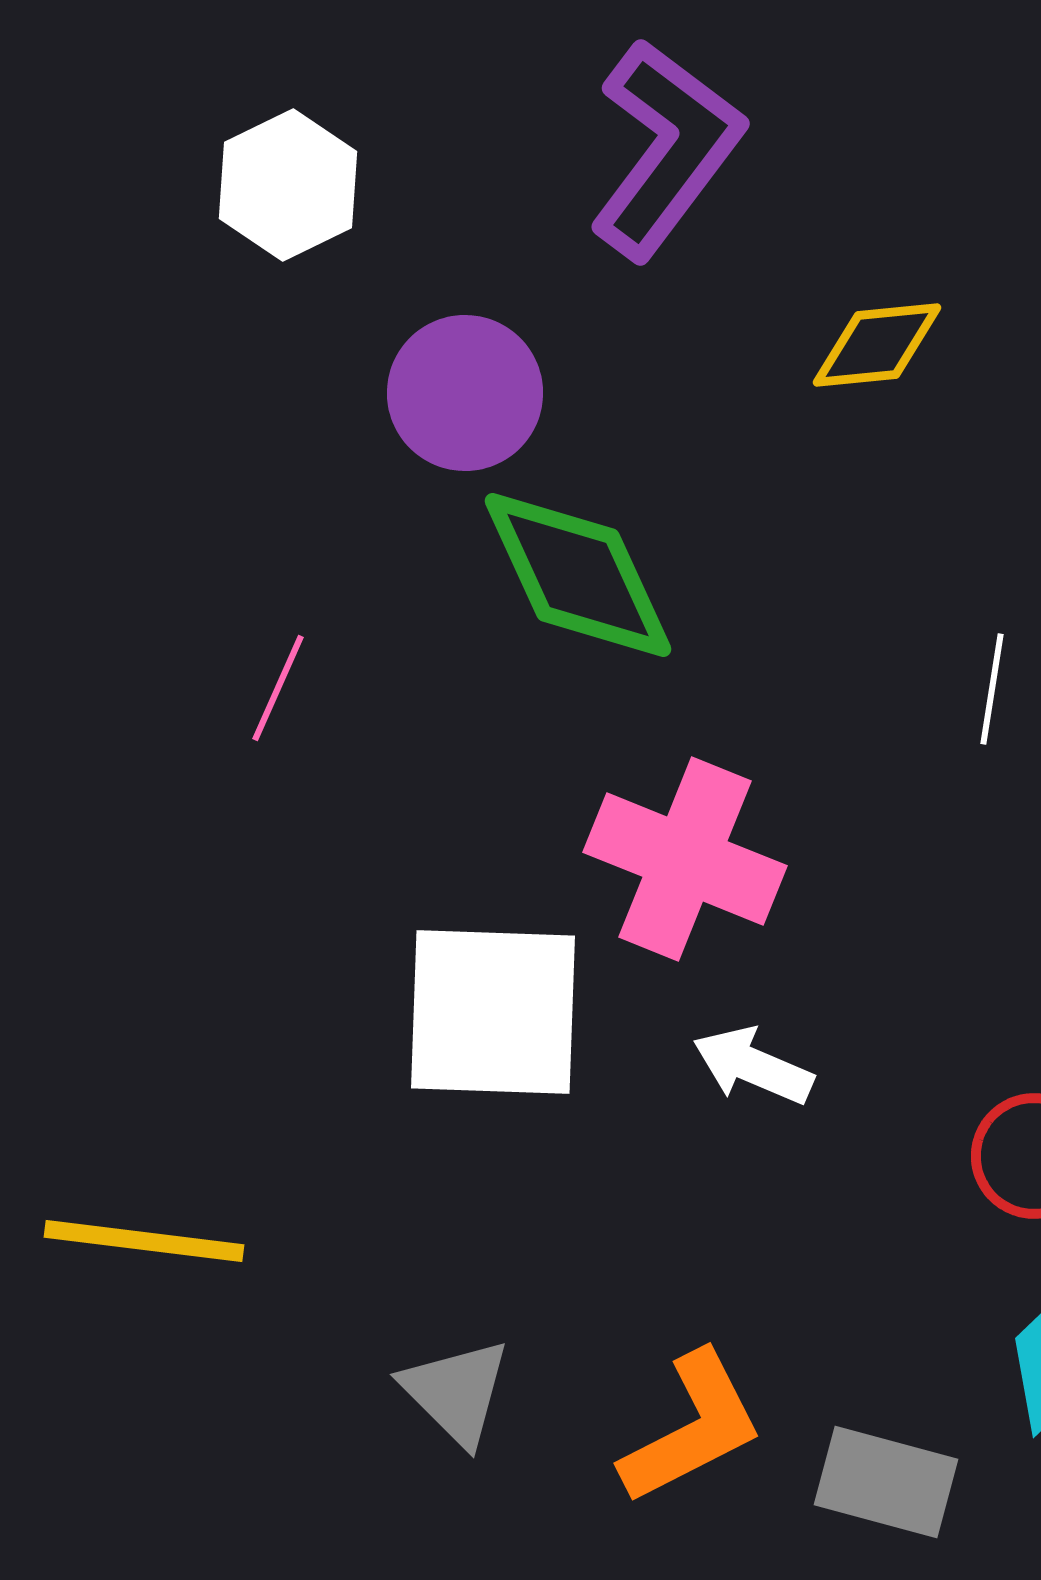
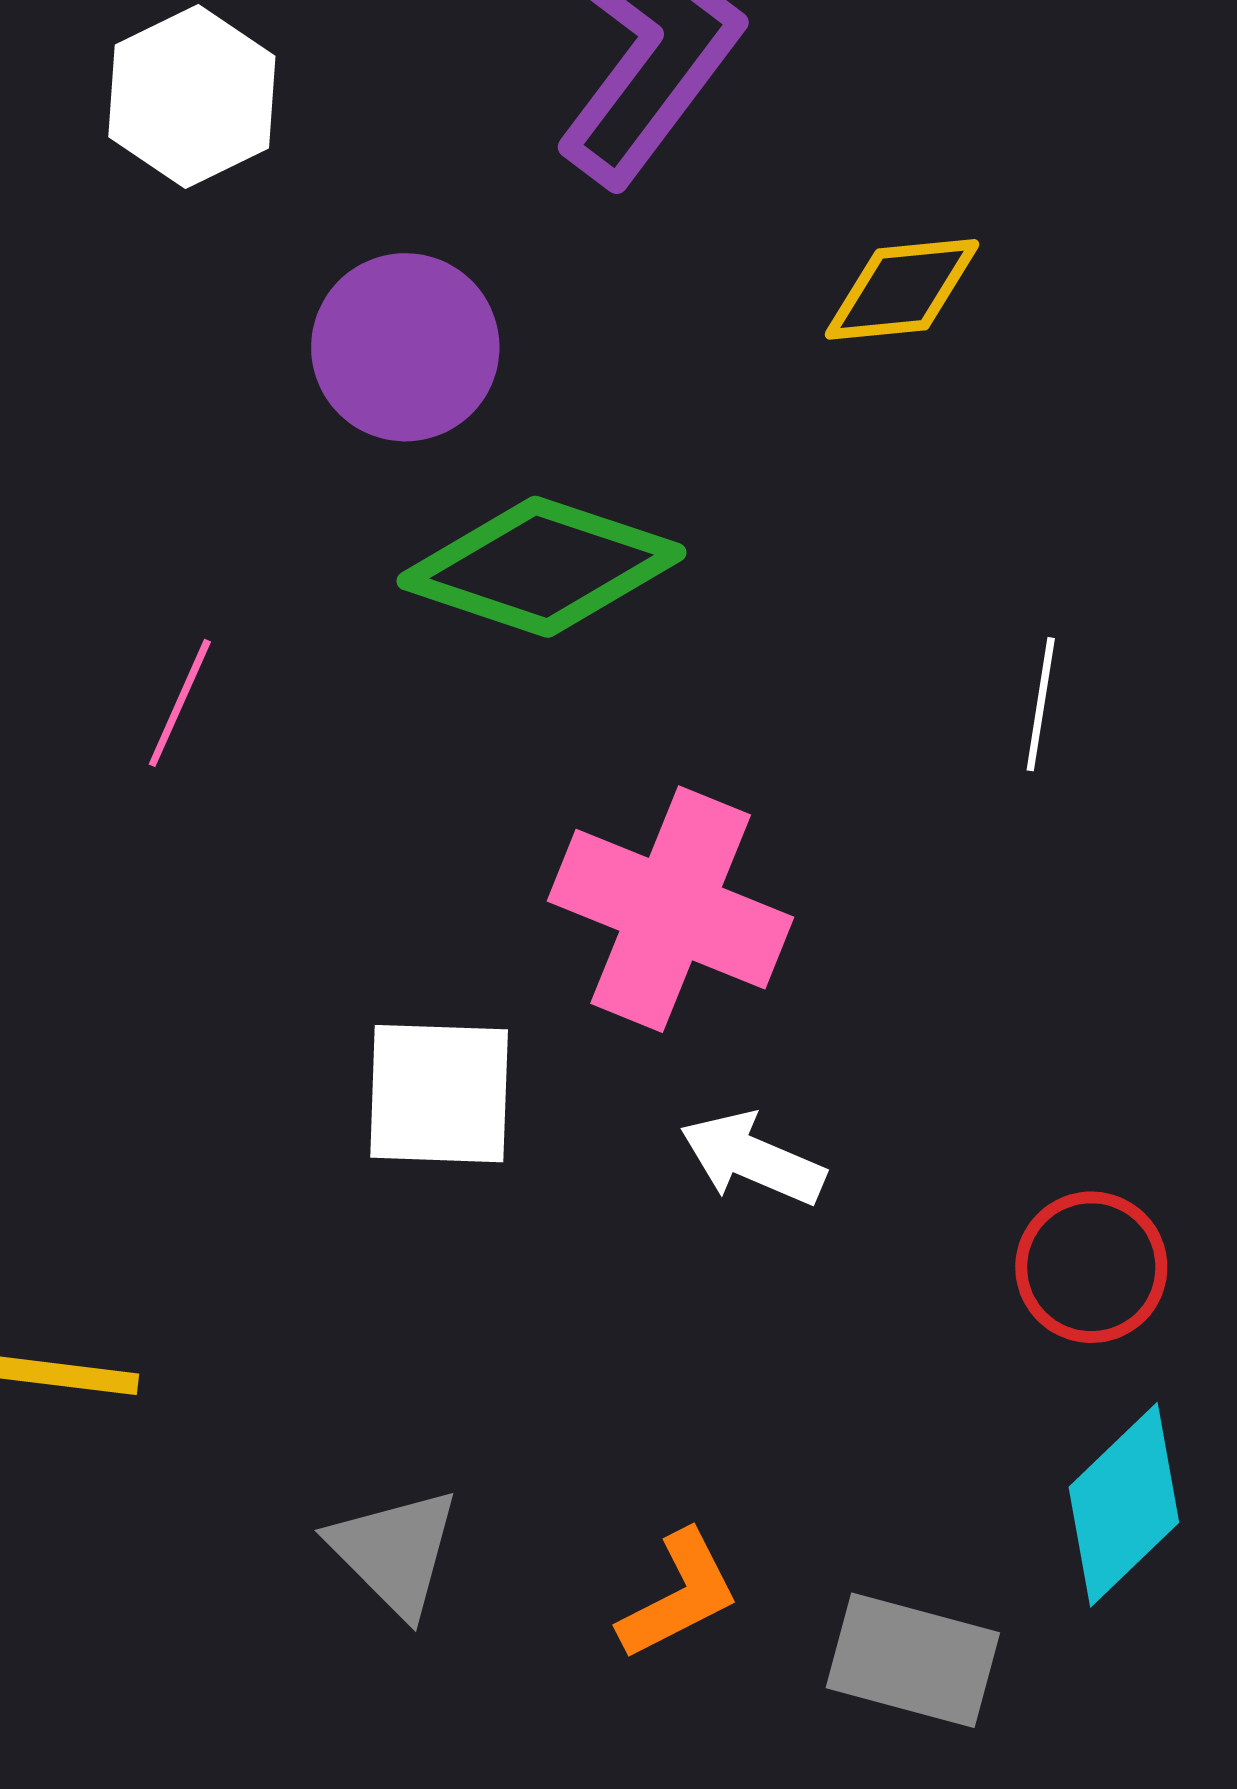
green diamond: (578, 575) -> (542, 567), turned -47
white square: (493, 1012) -> (439, 1094), size x0.7
orange L-shape: (692, 1428) -> (679, 1595), size x0.7

